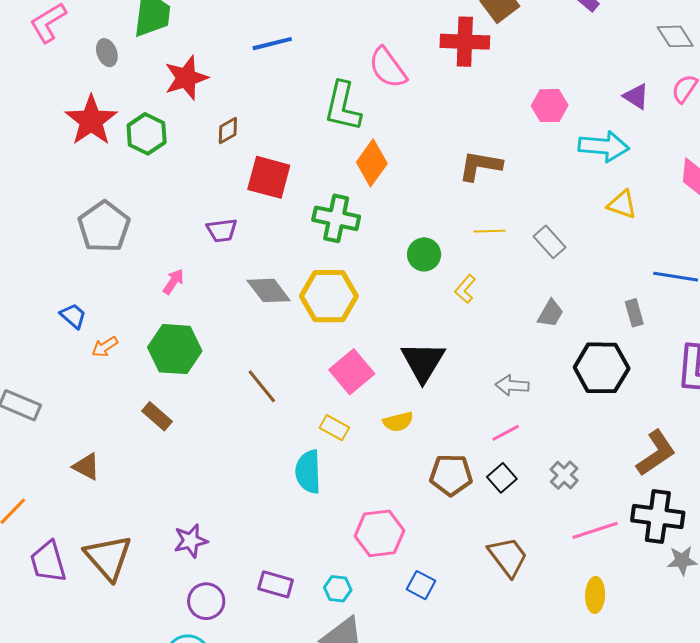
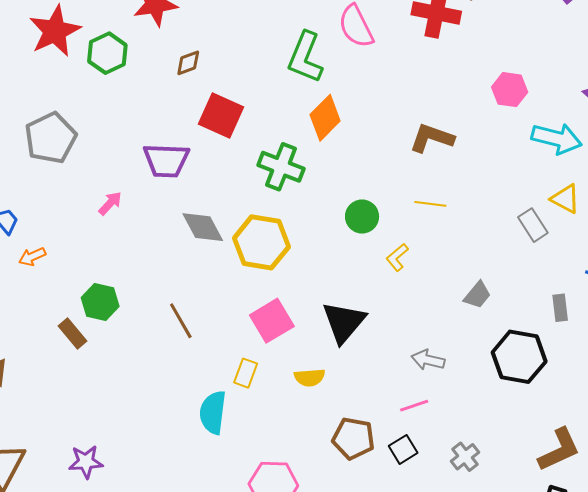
purple trapezoid: (222, 230) -> (166, 160), size x1.5
gray rectangle: (550, 242) -> (533, 225), moved
green hexagon: (175, 349) -> (100, 302), moved, size x0.7
yellow rectangle: (334, 428) -> (246, 373), turned 72

